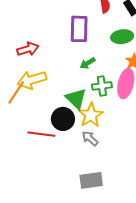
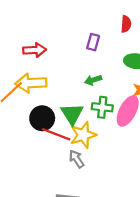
purple rectangle: (79, 29) -> (93, 42), size x0.6
black circle: (63, 119) -> (42, 118), moved
red line: (41, 134) -> (56, 134), moved

